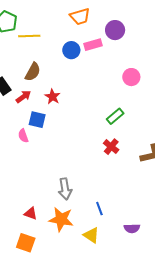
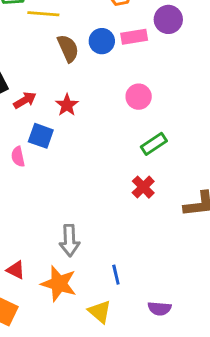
brown semicircle: (33, 72) -> (68, 48), moved, turned -60
pink circle: (131, 77) -> (139, 97), moved

